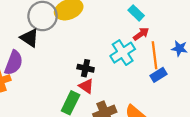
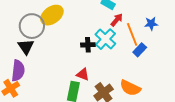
black triangle: (30, 38) -> (26, 47), turned 36
black cross: (86, 68) -> (88, 45), moved

